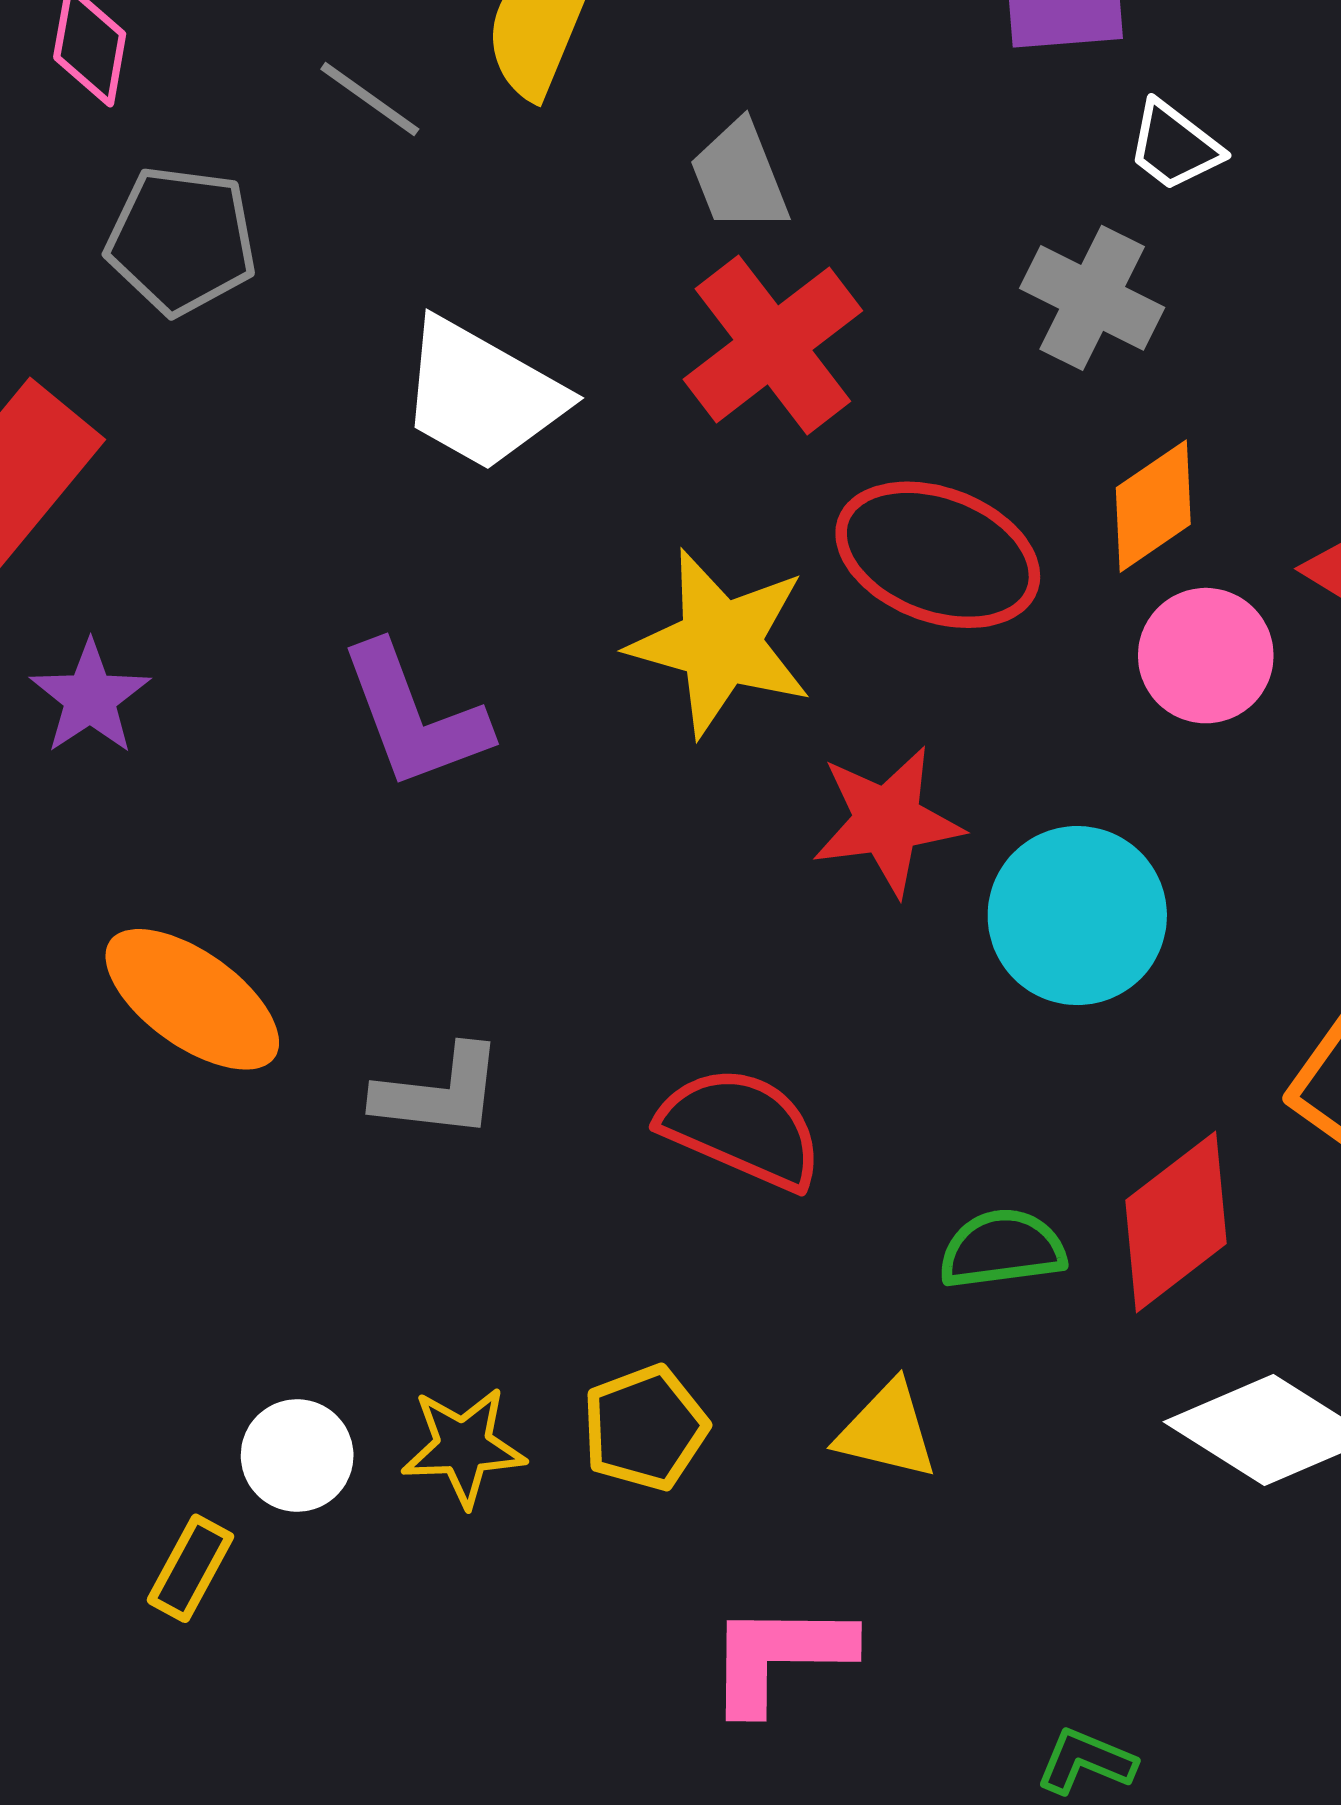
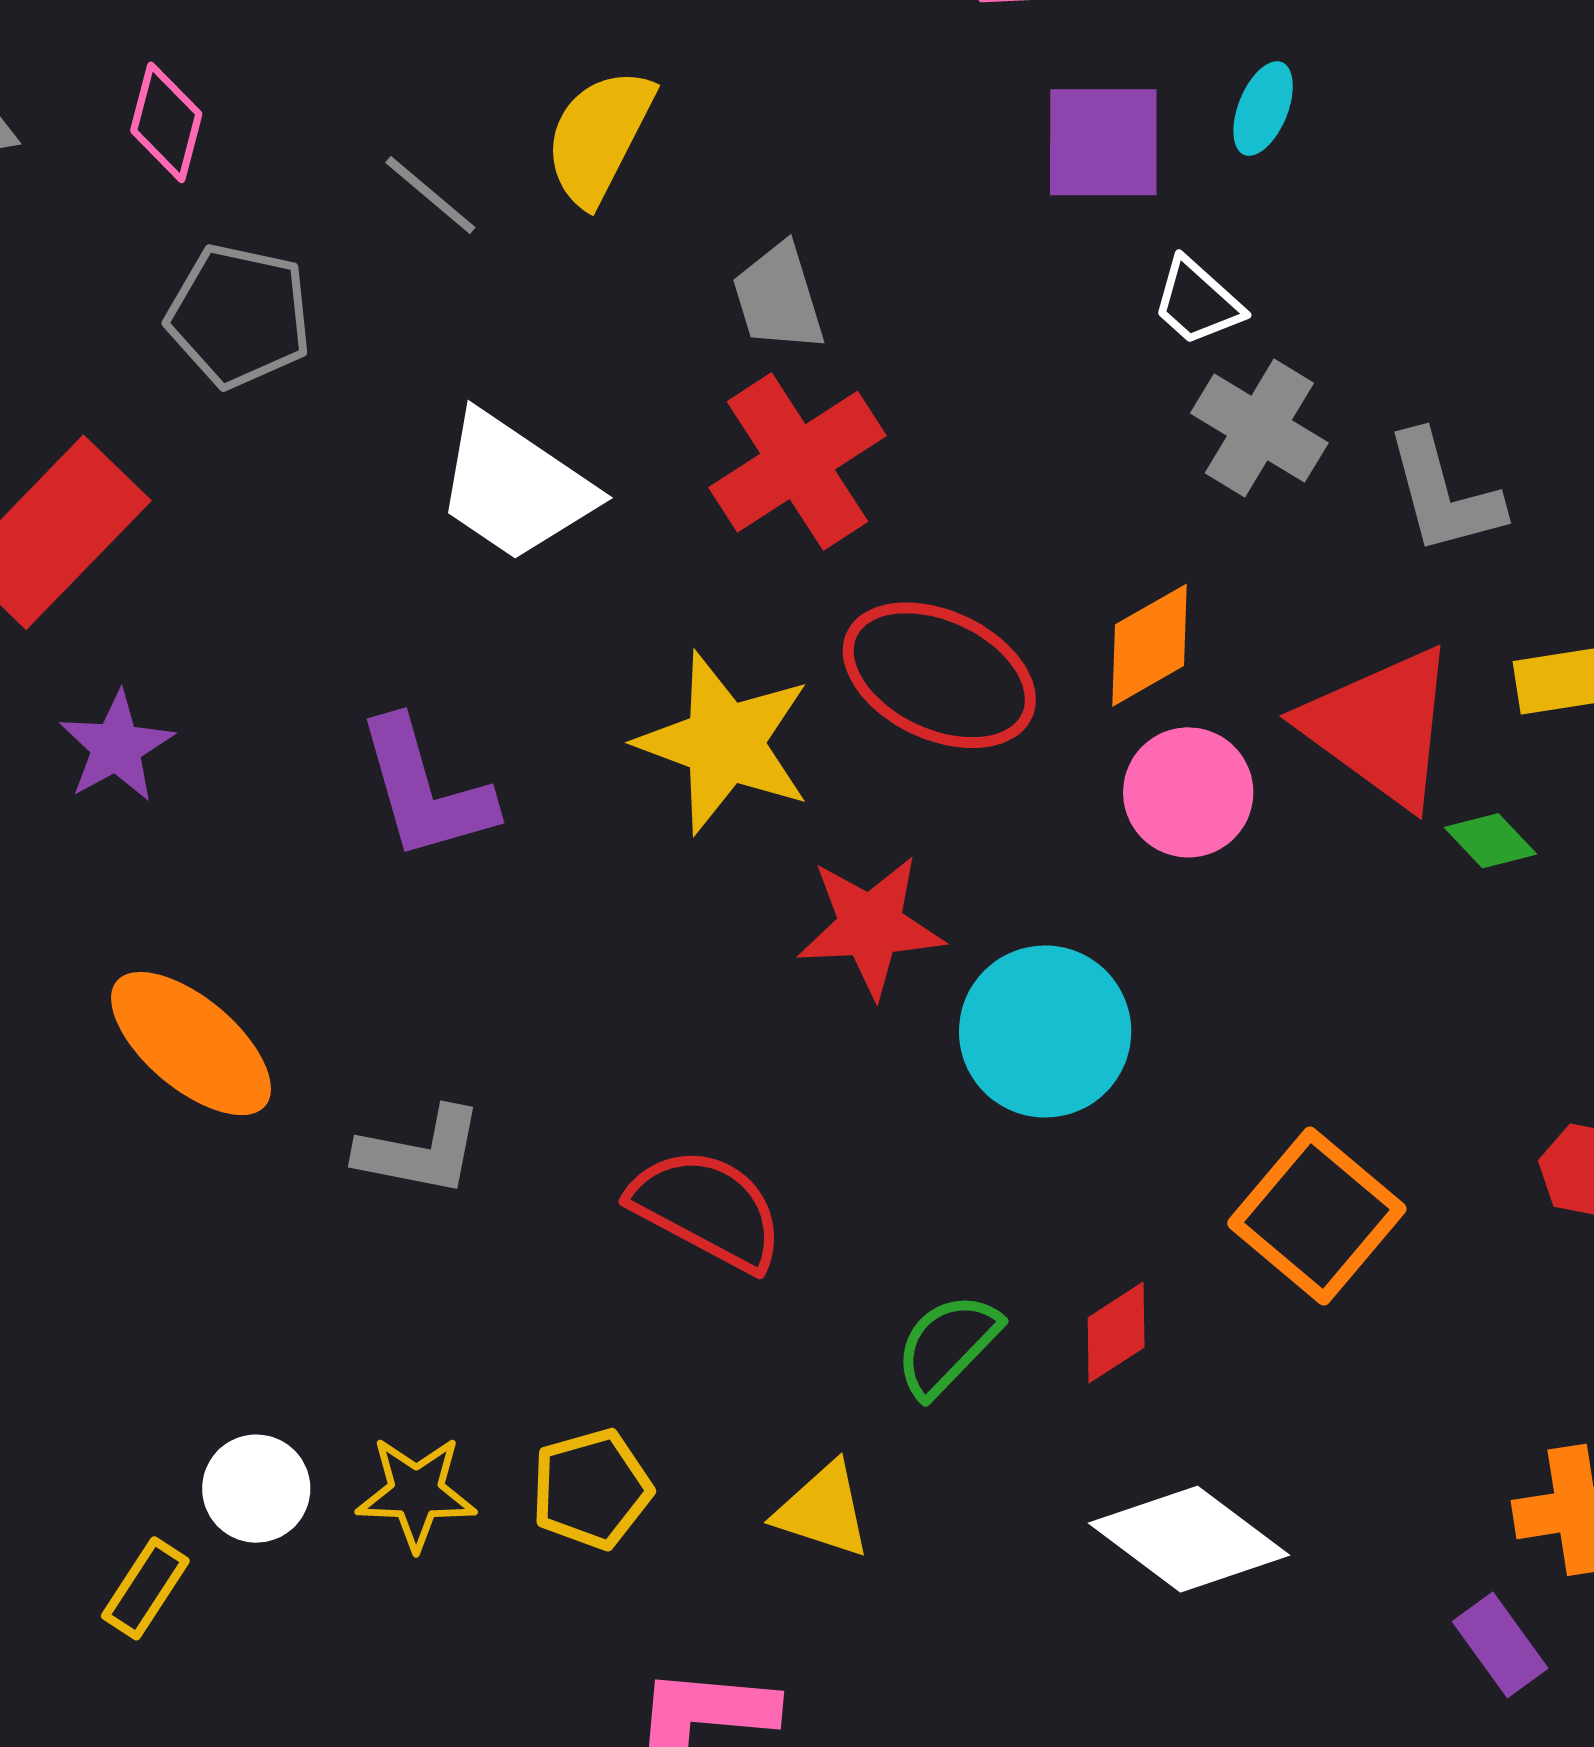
gray cross: (1092, 298) -> (1259, 428), moved
red diamond: (1176, 1222) -> (1116, 1333), size x0.6
green semicircle: (1002, 1249) -> (948, 1345), turned -43

